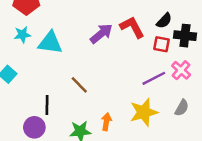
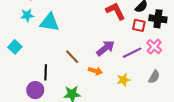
purple arrow: (101, 34) -> (106, 48), moved
yellow star: (144, 112) -> (123, 80), size x0.6
orange arrow: (106, 122) -> (95, 71), moved, turned 96

